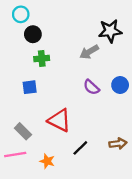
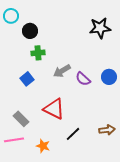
cyan circle: (21, 14) -> (11, 16), moved
gray arrow: (89, 52) -> (62, 71), moved
blue square: (30, 87) -> (27, 79), turned -32

